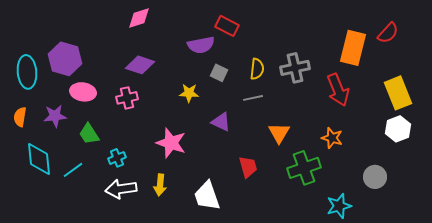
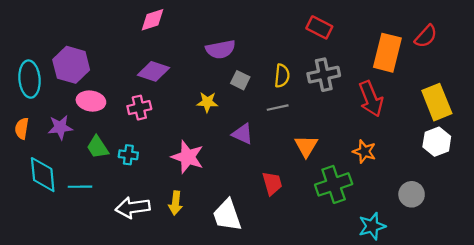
red rectangle: (227, 26) -> (319, 27), moved
cyan cross: (117, 158) -> (128, 155), moved, turned 30
cyan line: (73, 170) -> (80, 187), turned 35

